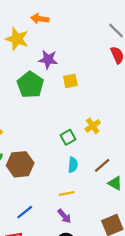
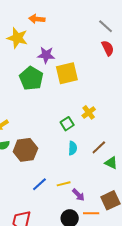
yellow square: (70, 81) -> (67, 73), size x1.6
yellow line: (67, 193) -> (64, 184), moved
blue line: (25, 212) -> (39, 184), moved
purple arrow: (64, 216) -> (78, 195), moved

